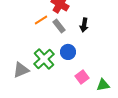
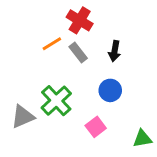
blue circle: (68, 52) -> (110, 90), moved
pink square: (82, 77) -> (96, 127), moved

